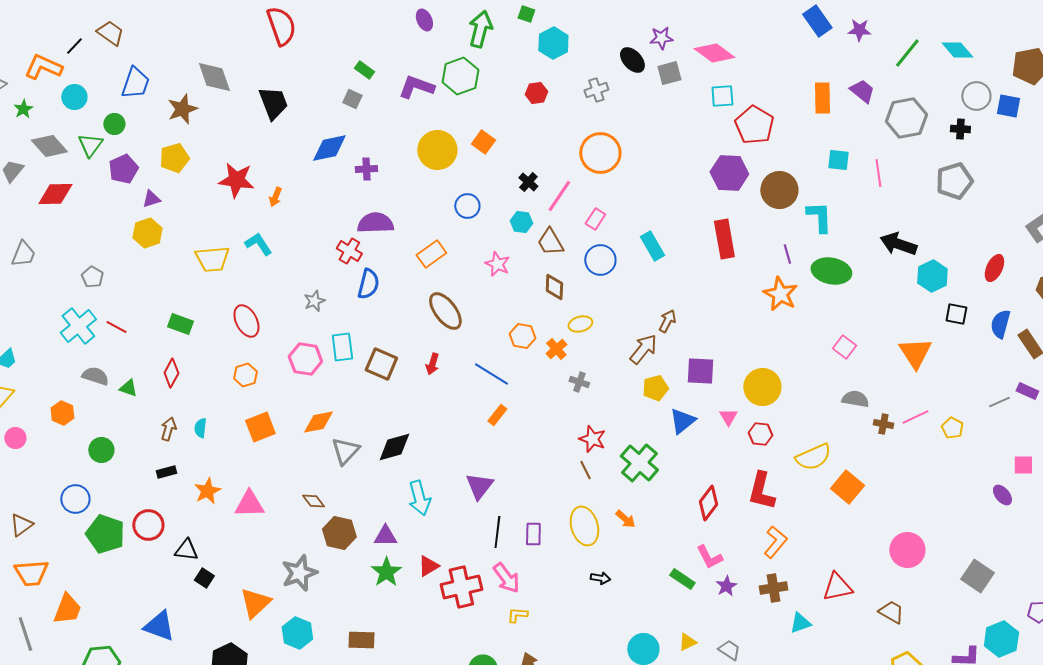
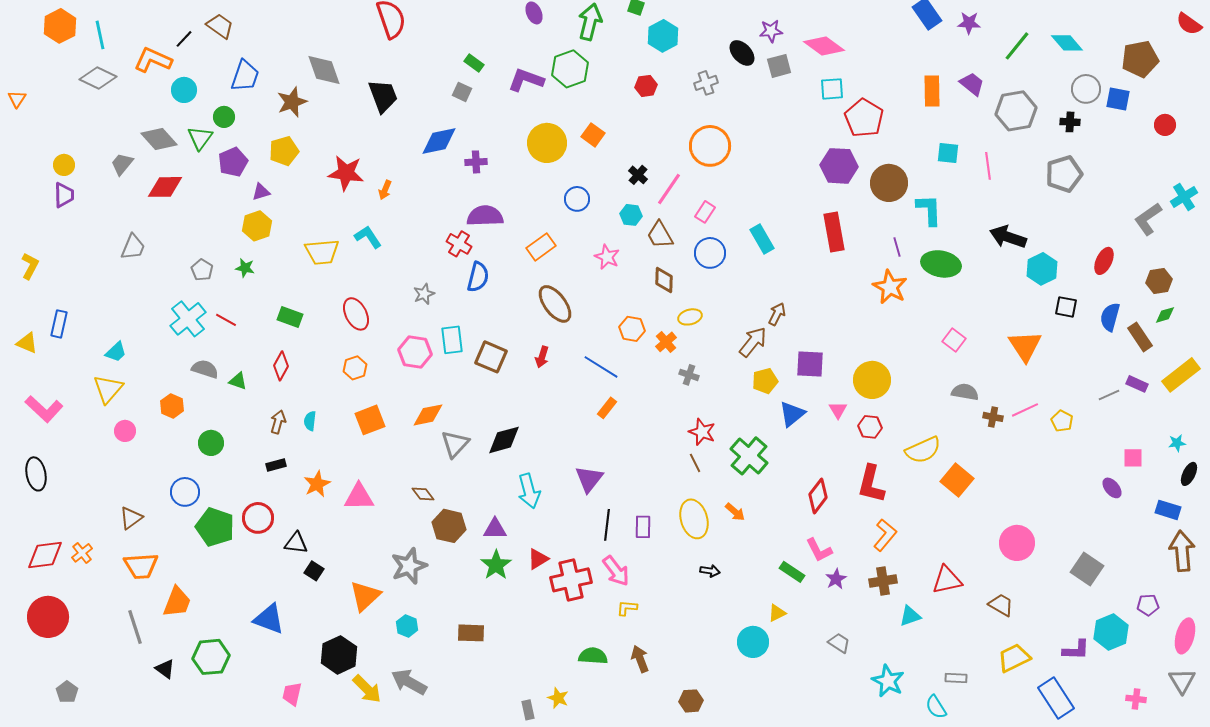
green star: (23, 109) -> (245, 268), moved, turned -30
cyan hexagon: (297, 633) -> (407, 626), size x0.7
yellow triangle: (687, 642) -> (777, 613), moved

